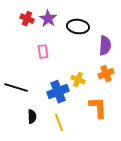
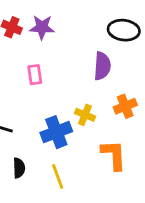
purple star: (48, 19) -> (42, 27), turned -30
black ellipse: (78, 27) -> (124, 30), moved
purple semicircle: (105, 46) -> (102, 66), moved

